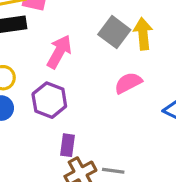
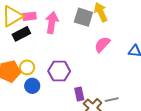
pink arrow: (59, 52) -> (52, 23), moved

